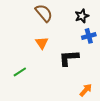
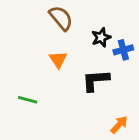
black star: (82, 16) -> (101, 37), moved
green line: (20, 72) -> (28, 100), turned 48

